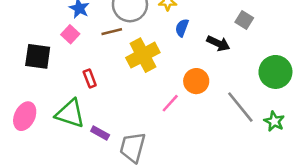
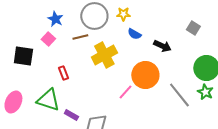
gray square: (244, 20) -> (193, 28), moved
blue semicircle: (182, 28) -> (134, 34), turned -80
orange circle: (196, 81) -> (145, 75), size x1.4
green star: (274, 121) -> (205, 92), moved

